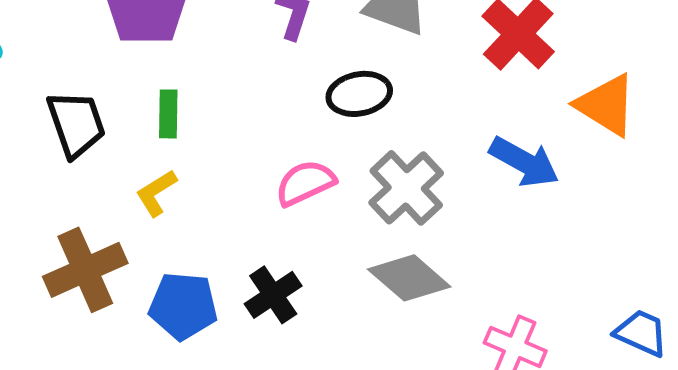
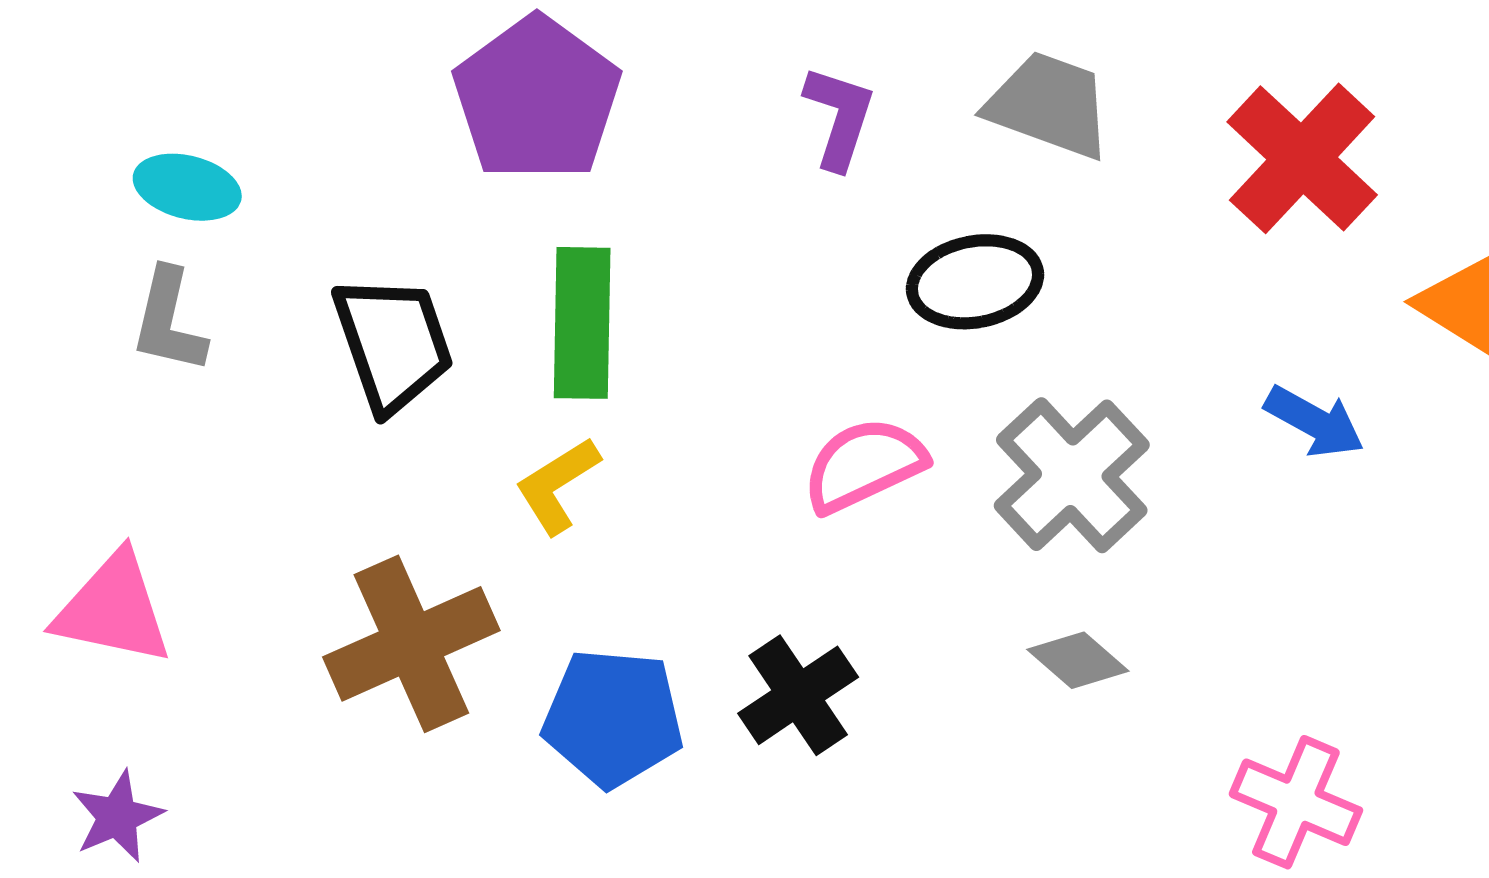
green rectangle: (168, 114) -> (582, 323), size x1.5
blue arrow: (524, 162) -> (1314, 422), size x0.7
gray diamond: (409, 278) -> (1078, 660), size x0.6

